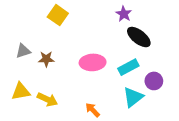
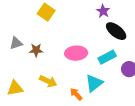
yellow triangle: (21, 91) -> (15, 88), moved
cyan triangle: (133, 97) -> (94, 83), moved
yellow arrow: (47, 100) -> (48, 81), moved

